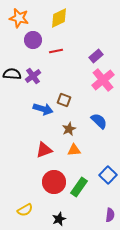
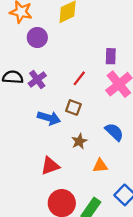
red line: (56, 51) -> (79, 78), moved, turned -40
purple rectangle: (96, 56) -> (111, 56), turned -48
orange triangle: (74, 150) -> (100, 166), moved

